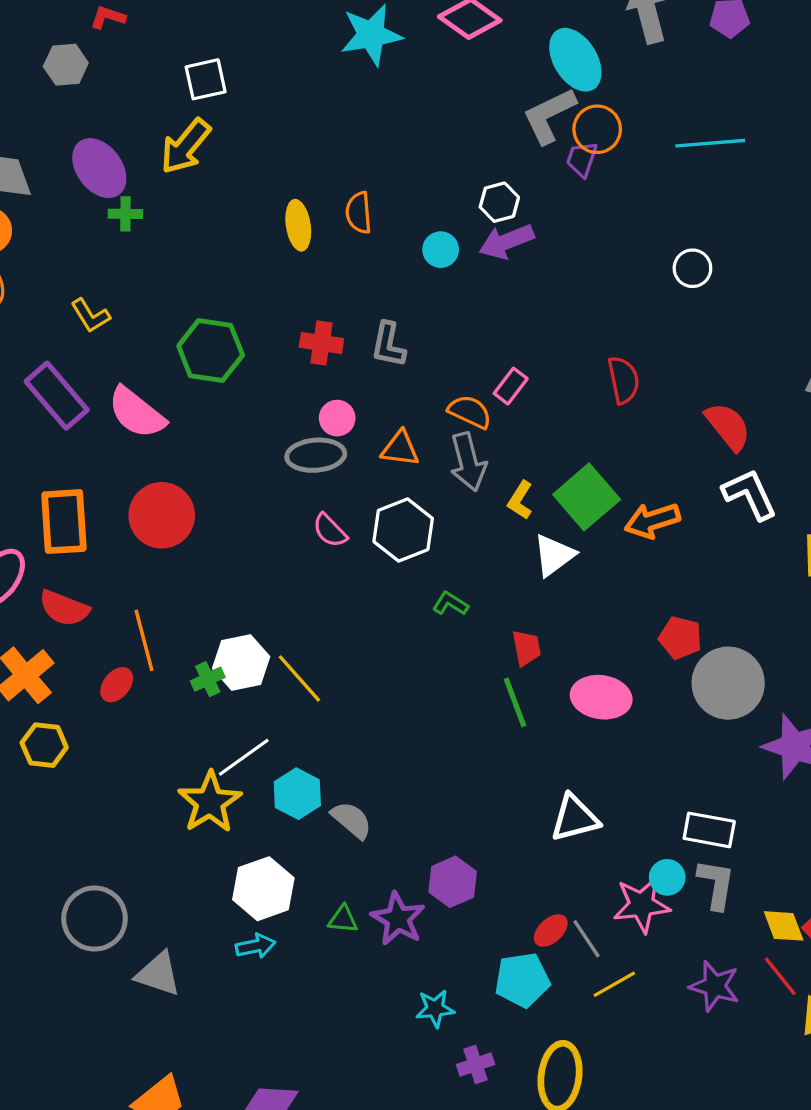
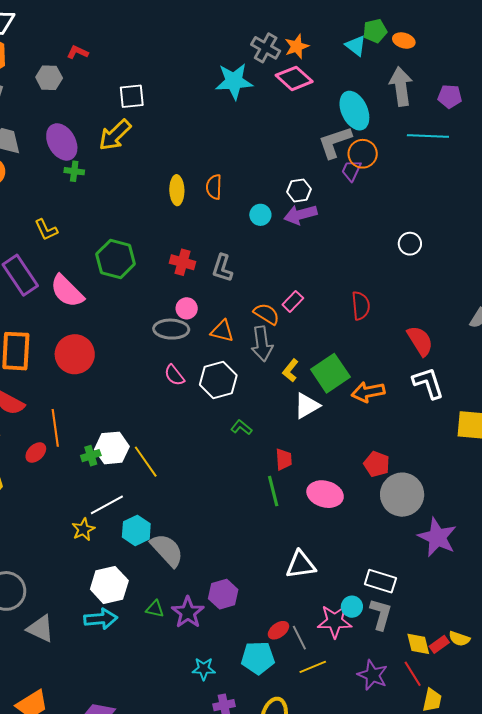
cyan line: (710, 143) -> (428, 136), moved
yellow star: (210, 802) -> (83, 529), size x0.6
gray semicircle: (352, 820) -> (167, 550), size x1.4
cyan arrow: (256, 946) -> (101, 619), size x1.4

